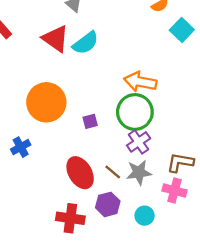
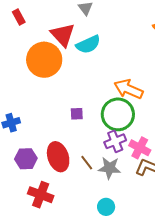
orange circle: (46, 102) -> (44, 60), moved
pink cross: (174, 191) -> (140, 148), moved
purple hexagon: (108, 204) -> (26, 159), moved

